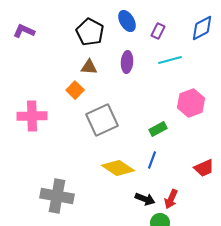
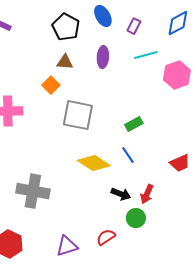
pink hexagon: (191, 103) -> (177, 75), moved
gray square: (102, 120) -> (78, 115), turned 36
blue line: (152, 160) -> (128, 155), turned -54

